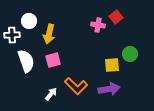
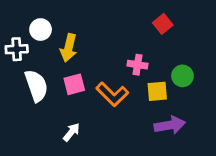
pink cross: (98, 25) -> (138, 65), moved
orange L-shape: (76, 86) -> (112, 94), moved
purple arrow: (109, 89) -> (170, 125), moved

